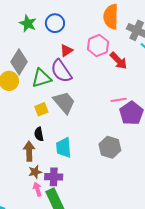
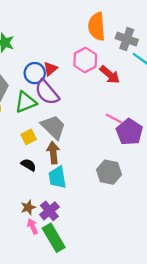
blue circle: (55, 23) -> (35, 73), moved
pink line: (119, 100) -> (114, 118), turned 42
black semicircle: (39, 134) -> (28, 165), turned 136
brown arrow: (29, 151) -> (53, 153), moved
purple cross: (54, 177) -> (49, 211), turned -36

